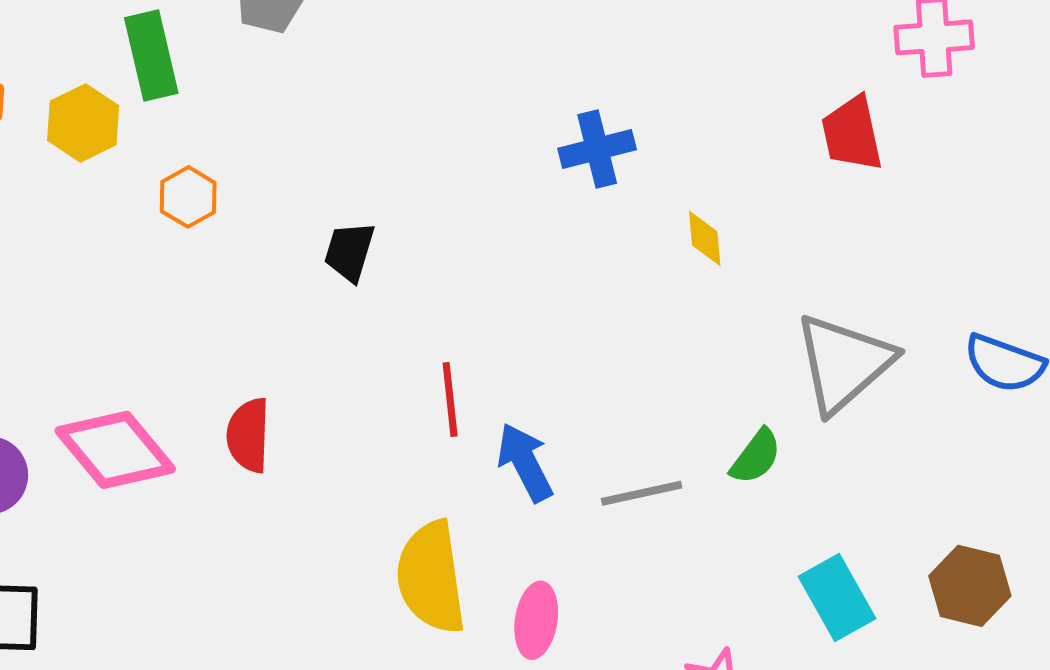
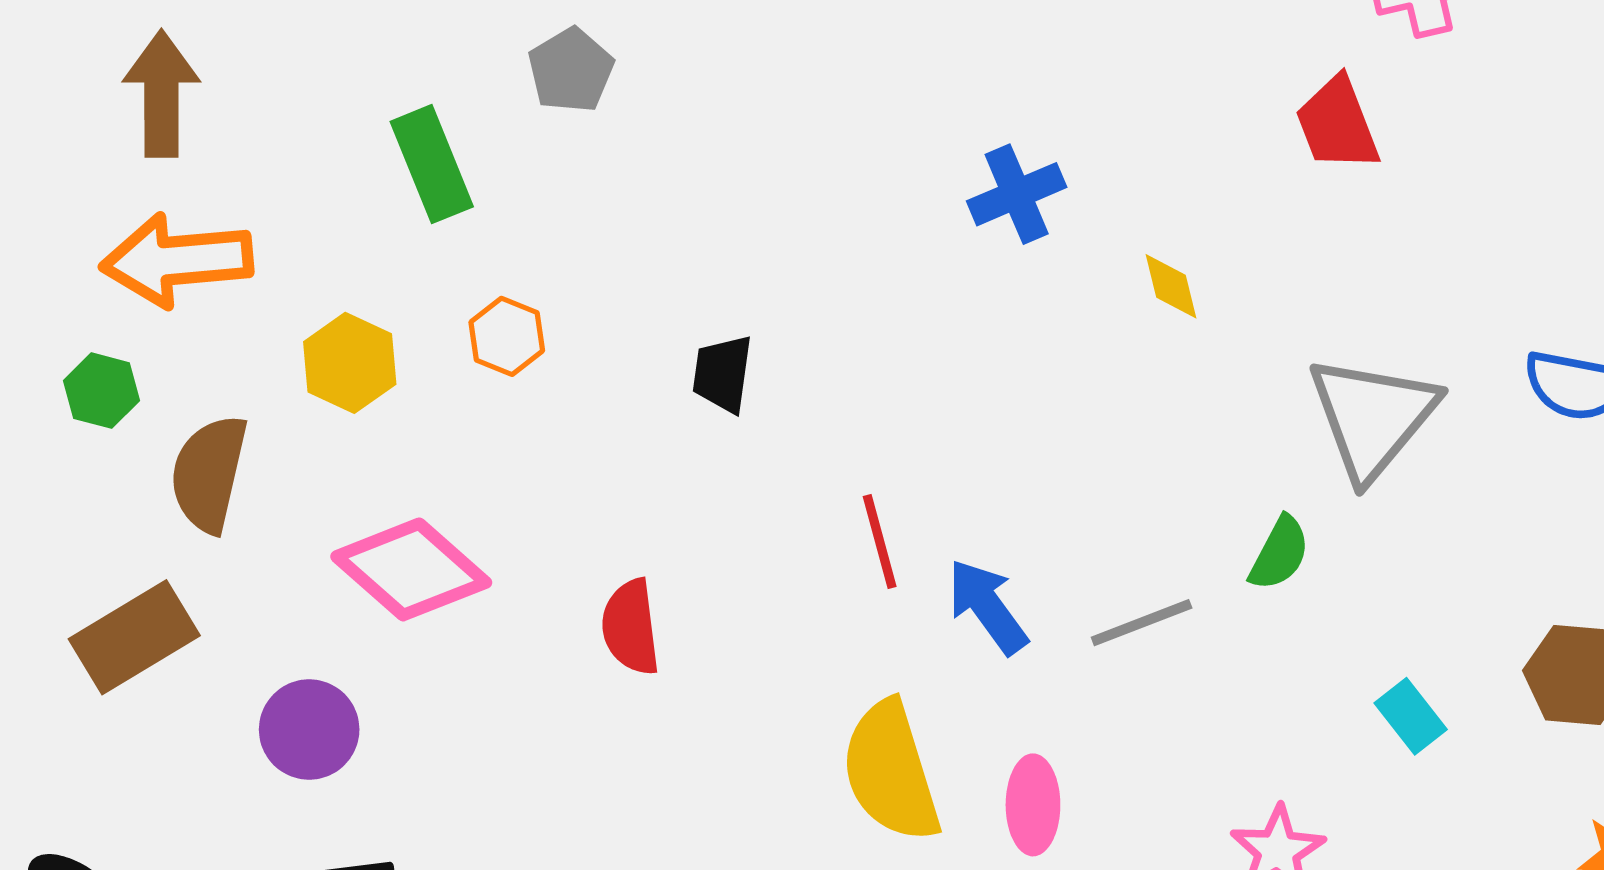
yellow hexagon: (83, 123) -> (350, 363), moved
pink diamond: (115, 450) -> (411, 569), moved
cyan rectangle: (837, 598) -> (1411, 716), size x0.7

